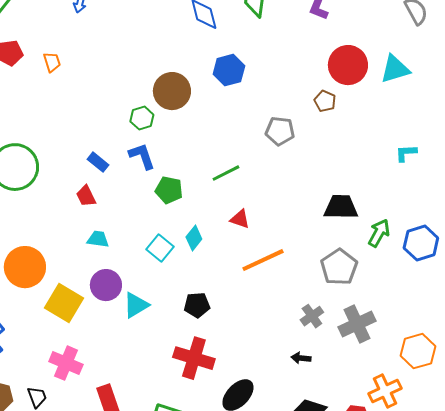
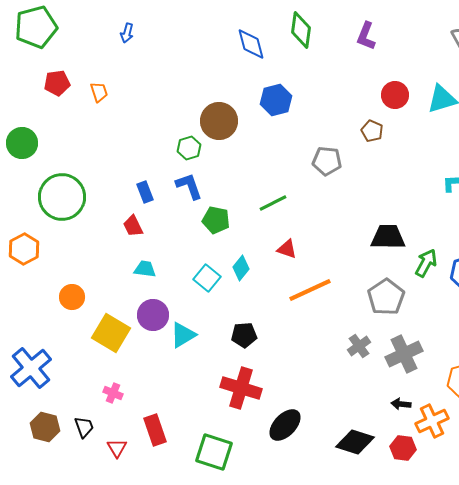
red circle: (348, 65) -> (395, 95), size x0.7
blue rectangle: (98, 162) -> (145, 192), turned 30
orange circle: (25, 267) -> (72, 297), size x0.6
black arrow: (301, 358) -> (401, 404), moved
pink cross: (66, 363) -> (113, 393), size x0.6

